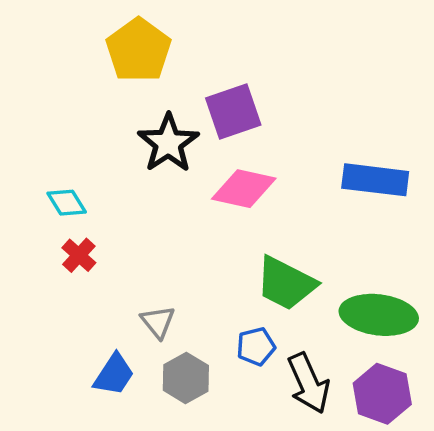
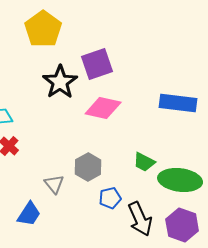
green trapezoid: (286, 283) -> (144, 162), moved, size x0.6
gray hexagon: (186, 378) -> (88, 167), moved

